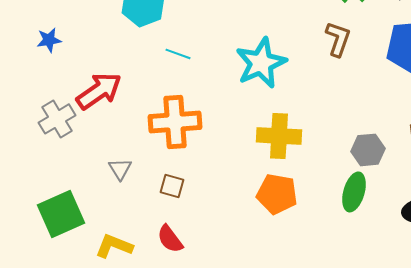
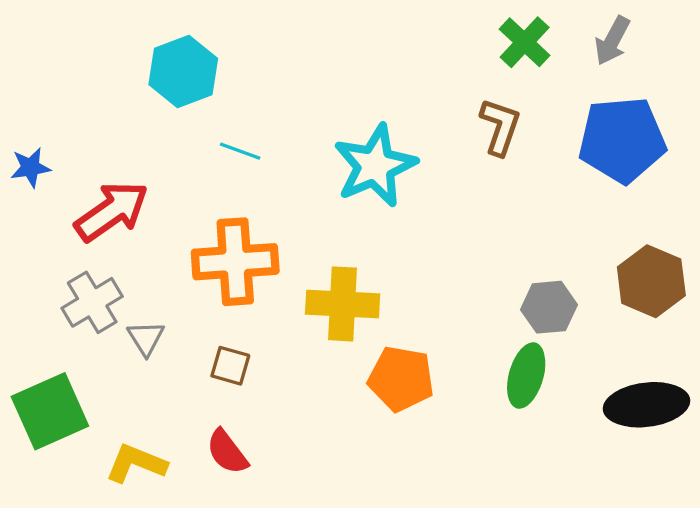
blue star: (49, 40) -> (30, 167), moved
gray cross: (57, 119) -> (92, 302), moved
yellow cross: (279, 136) -> (343, 304), moved

